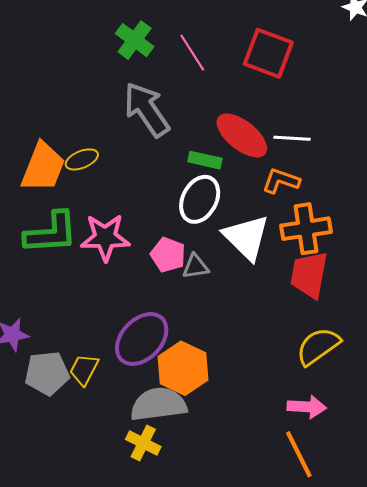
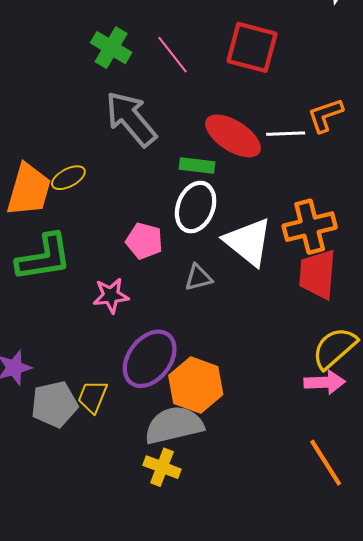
orange L-shape: (281, 181) -> (325, 115), moved, turned -33
pink star: (105, 237) -> (111, 296), moved, size x0.7
pink pentagon: (168, 255) -> (144, 241), moved
pink arrow: (307, 407) -> (325, 382), moved

